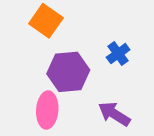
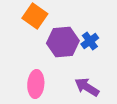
purple hexagon: (68, 72) -> (63, 42), moved

